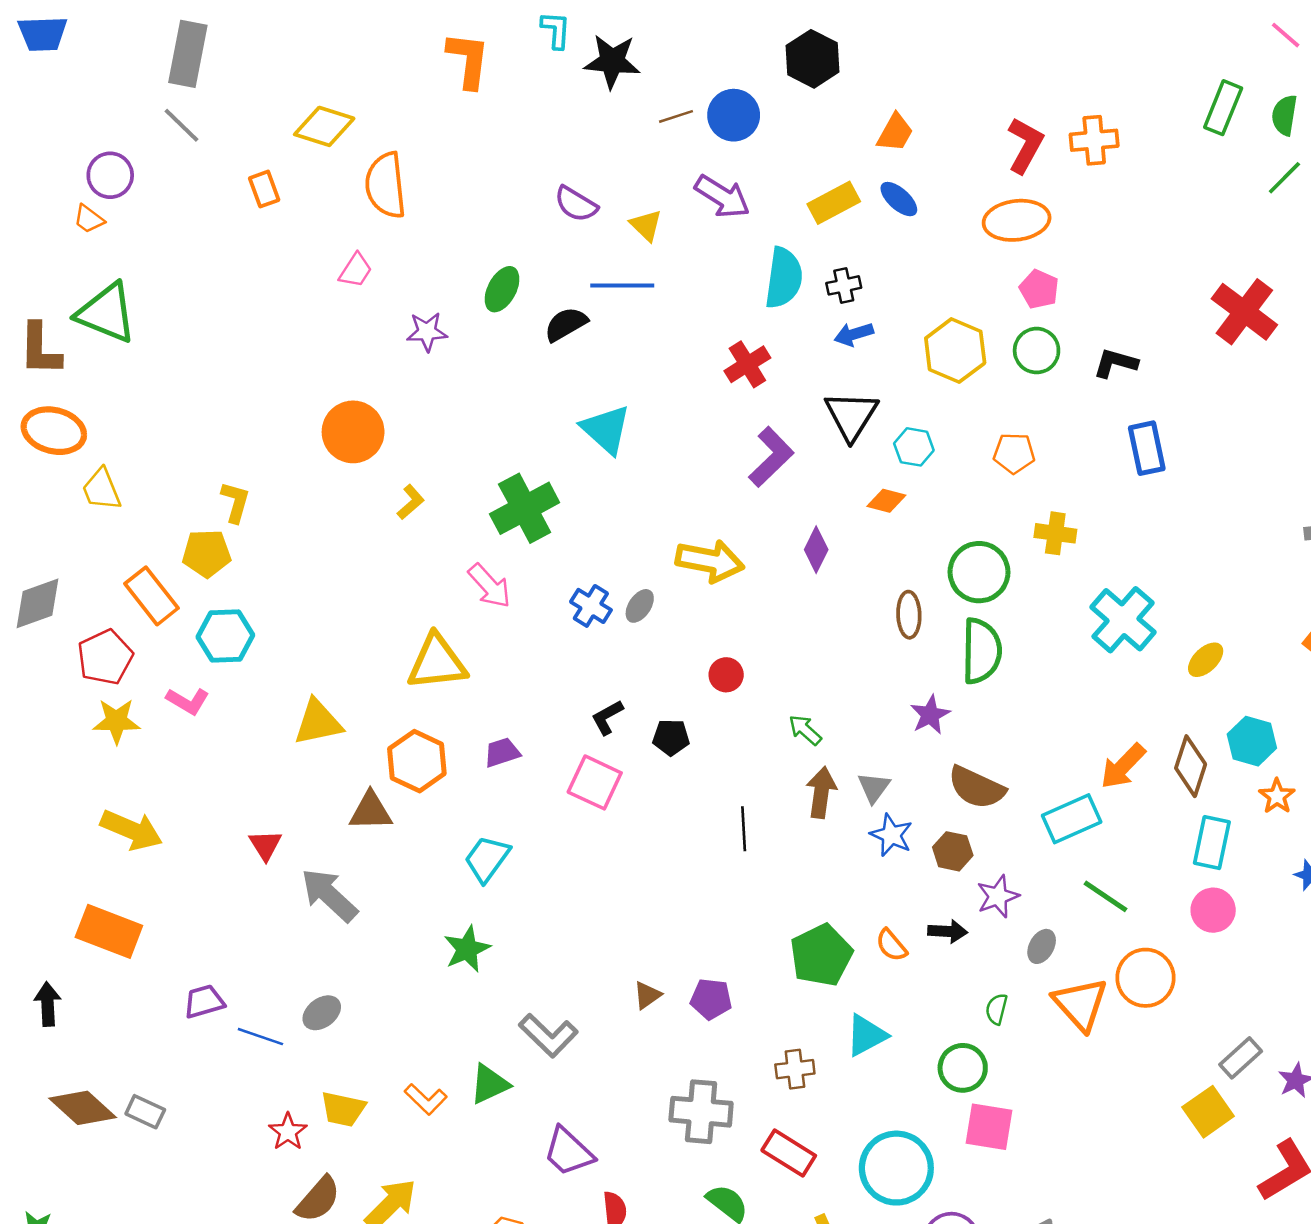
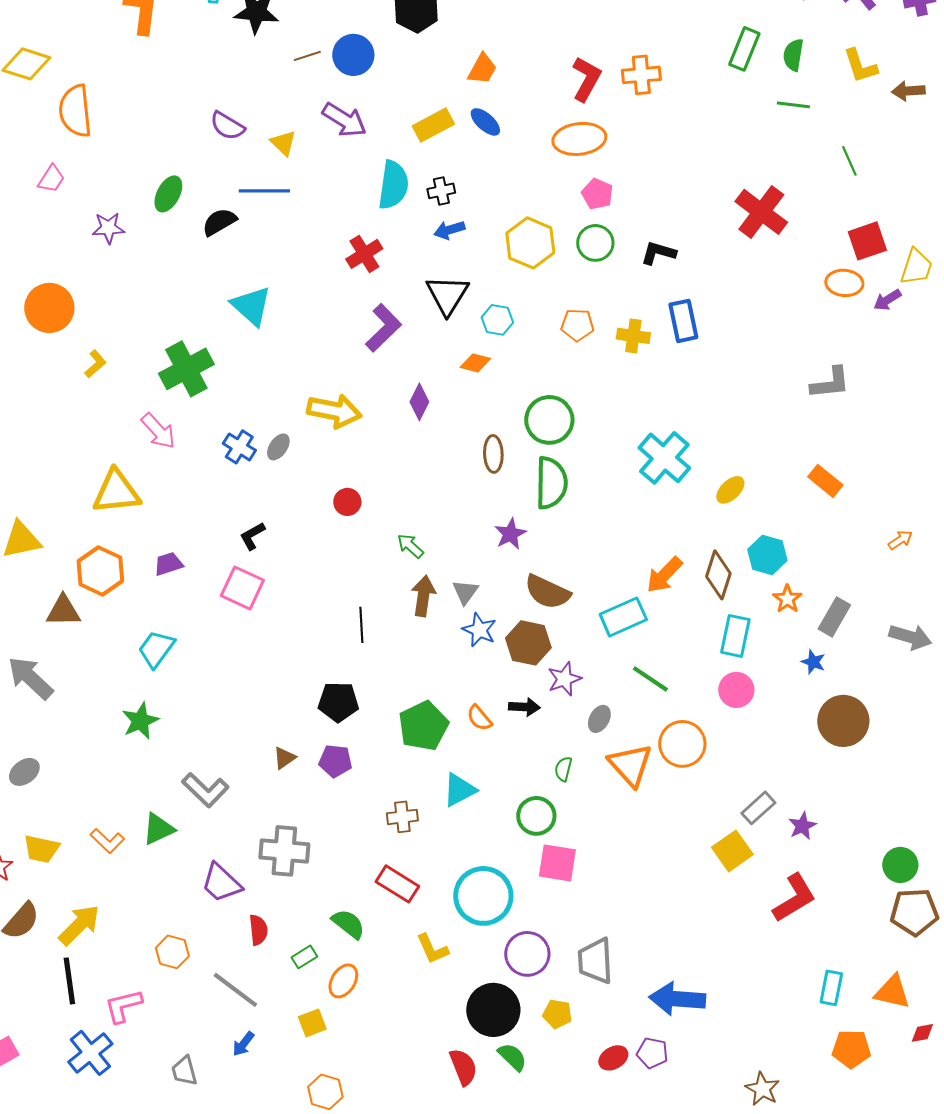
green line: (1284, 178) -> (793, 105), turned 52
yellow cross: (1055, 533) -> (633, 336), moved
black pentagon: (671, 737) -> (338, 702), moved, size x1.4
brown hexagon: (953, 851) -> (528, 643), size x1.4
gray cross: (701, 1112) -> (284, 851), moved

